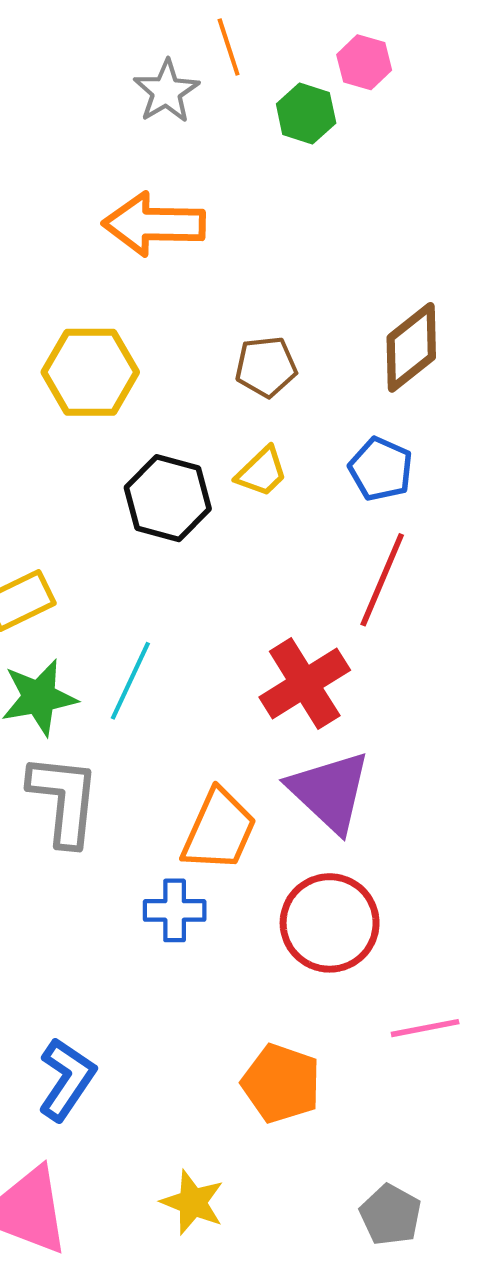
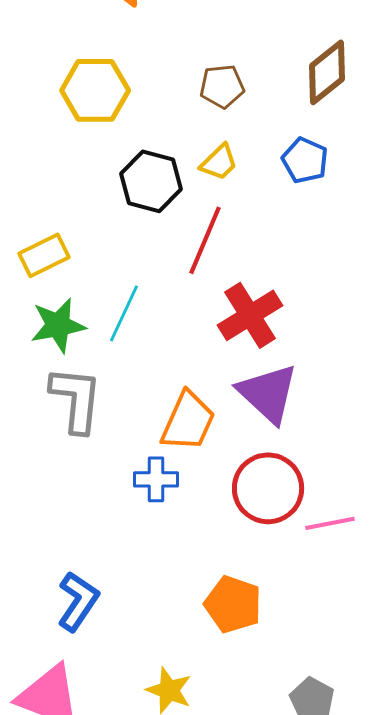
red line: (382, 580) -> (205, 240), moved
pink line: (425, 1028) -> (330, 523), moved

